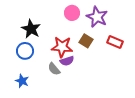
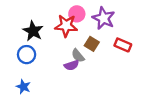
red star: (62, 47) -> (66, 26), moved
gray semicircle: (54, 69) -> (78, 56), moved

